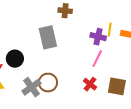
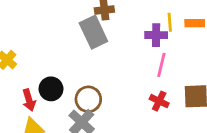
gray rectangle: (48, 37) -> (93, 32), moved
brown circle: (48, 83) -> (88, 99), moved

